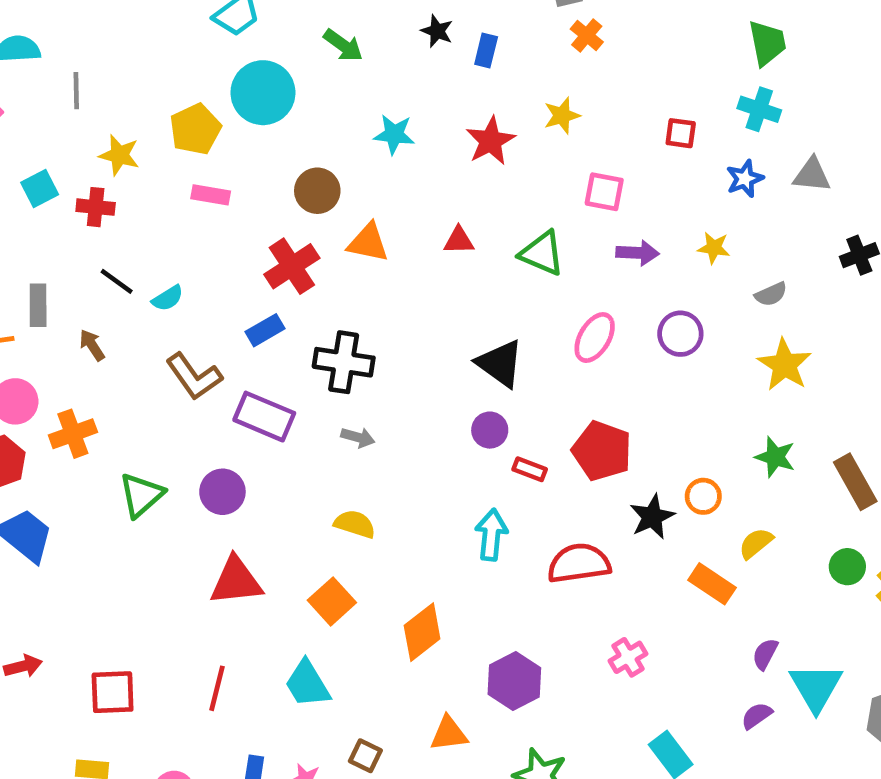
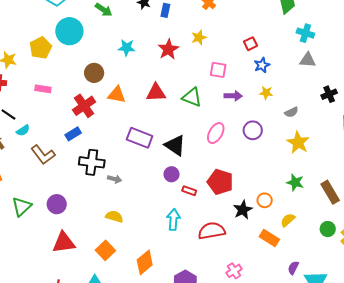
cyan cross: (759, 109) -> (305, 33), moved
red square: (681, 133) -> (250, 44), turned -32
blue star: (745, 179) -> (262, 65), moved
pink rectangle: (211, 195) -> (43, 89), moved
red triangle: (459, 240) -> (156, 93), size x1.5
cyan semicircle: (168, 298) -> (23, 130), moved
black cross: (344, 362) -> (92, 162), moved
purple rectangle: (264, 417) -> (140, 138), moved

